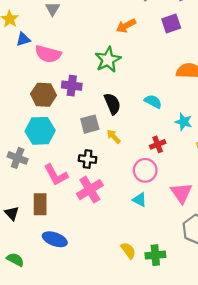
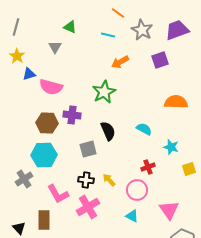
yellow arrow: (114, 136) -> (109, 180), moved
gray cross: (18, 158) -> (24, 179), turned 36

